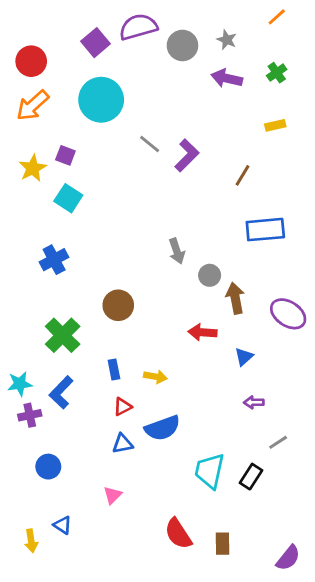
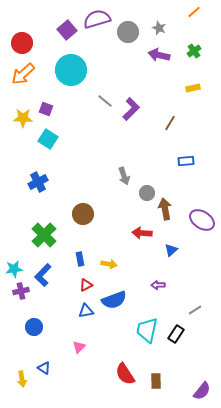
yellow star: (33, 168) -> (23, 118), turned 30
blue rectangle: (265, 230) -> (186, 161), size x0.6
purple arrow: (254, 402) -> (158, 285), moved

